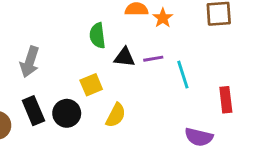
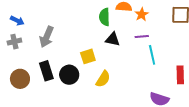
green semicircle: (97, 36) -> (104, 17), moved
purple line: (153, 59) -> (142, 36), moved

